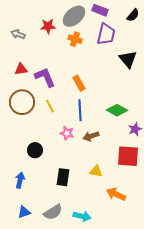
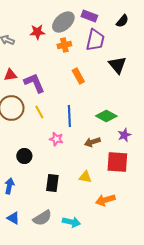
orange cross: (75, 39) -> (64, 45), turned -32
orange rectangle: (79, 83) -> (78, 76), moved
brown arrow: (91, 136) -> (92, 142), moved
orange arrow: (116, 194) -> (105, 200), turned -42
blue triangle: (24, 212) -> (13, 218), turned 48

